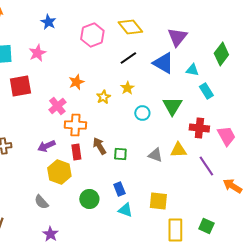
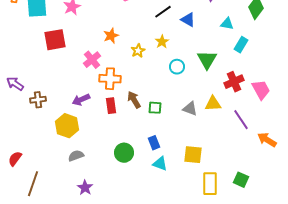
blue triangle: (163, 63) -> (188, 20), moved, size x0.7
cyan rectangle: (206, 91) -> (241, 45), turned 63
red cross: (199, 128) -> (234, 82), turned -30
yellow hexagon: (59, 172) -> (67, 126), moved
gray semicircle: (41, 202) -> (76, 156), turned 112

